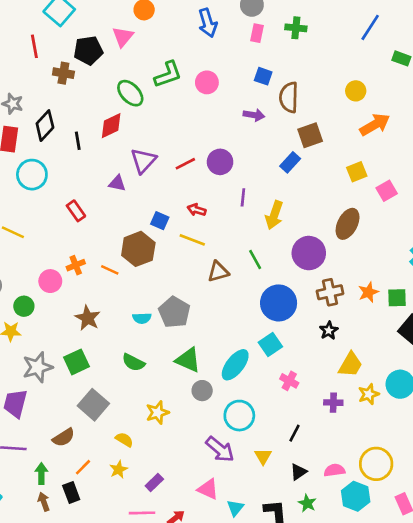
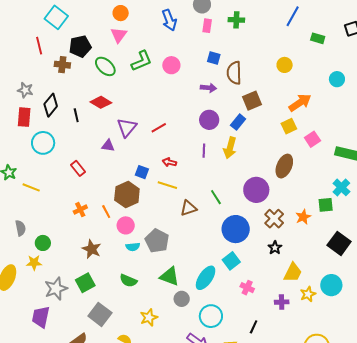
pink triangle: (123, 37) -> (119, 35), moved
green ellipse: (130, 93) -> (105, 66), moved
orange arrow: (375, 125) -> (300, 103), moved
red diamond: (111, 126) -> (101, 102), turned 60
purple circle: (220, 162) -> (209, 120), moved
yellow arrow: (274, 215) -> (230, 148), moved
orange line: (110, 270) -> (106, 212), turned 40
pink circle: (50, 281) -> (126, 225), moved
brown cross: (330, 292) -> (274, 219), turned -30
green square: (397, 298) -> (326, 205), moved

